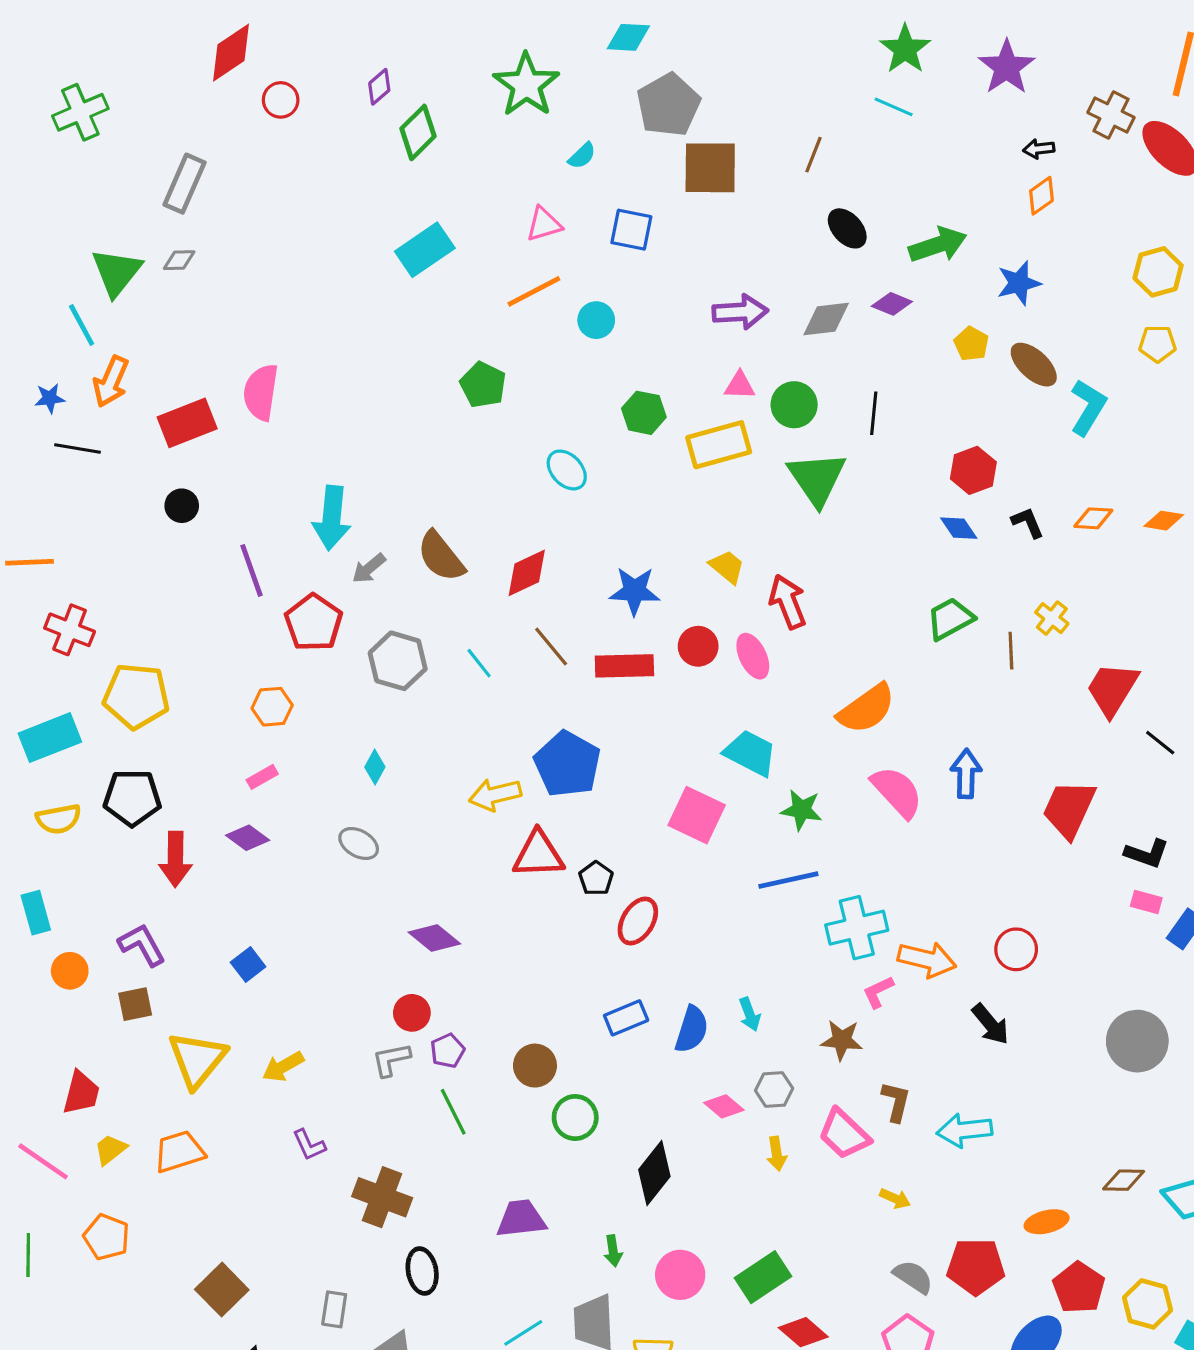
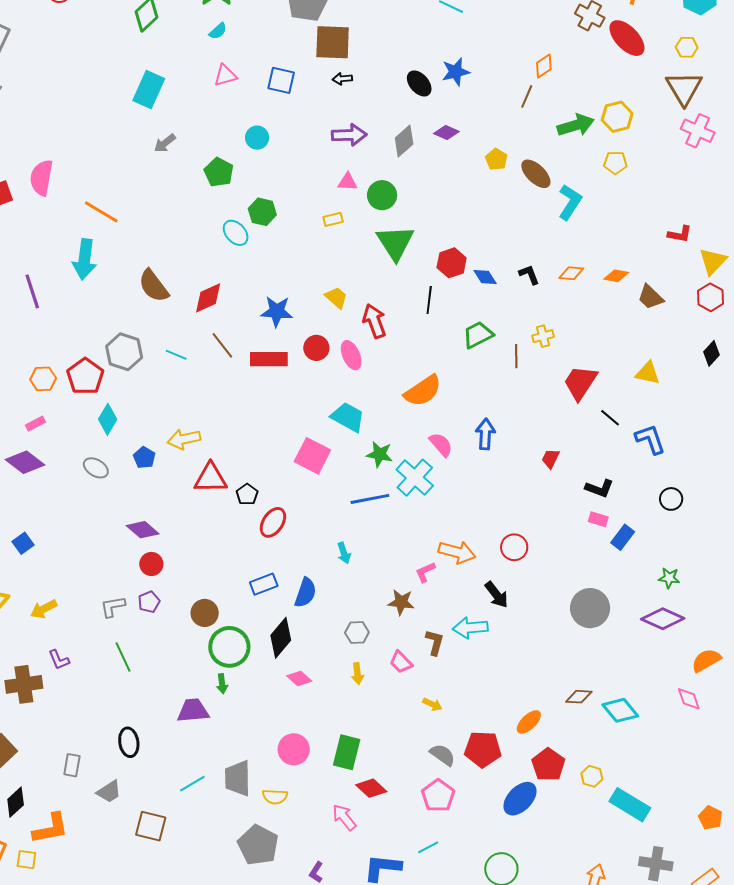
black arrow: (1039, 149) -> (342, 79), moved
brown line: (813, 155) -> (527, 96), moved
cyan semicircle: (582, 156) -> (218, 31), moved
green arrow: (938, 245) -> (576, 125), moved
cyan rectangle: (425, 250) -> (149, 90), turned -33
blue star: (1019, 283) -> (456, 72), moved
orange line: (534, 291) -> (101, 212), moved, turned 57
gray diamond: (826, 319) -> (404, 141), turned -36
green pentagon: (483, 385) -> (219, 172), moved
green hexagon: (644, 413) -> (262, 212), moved
black line: (874, 413) -> (429, 300), moved
yellow rectangle: (719, 445) -> (333, 219), size x0.5
red hexagon: (973, 470) -> (452, 263), moved
gray arrow: (369, 568) -> (165, 143), moved
yellow cross: (1052, 618) -> (543, 336), turned 35
red pentagon: (314, 623) -> (85, 376), moved
cyan line: (479, 663) -> (176, 355), turned -30
blue pentagon: (567, 764) -> (144, 458), moved, size x0.5
cyan diamond: (375, 767) -> (108, 419), size x1.4
pink semicircle: (897, 792) -> (441, 445), size x0.7
red trapezoid: (1069, 809) -> (550, 459), size x0.5
purple diamond: (248, 838) -> (25, 462), size x1.4
cyan cross: (857, 928) -> (415, 478), moved, turned -36
red circle: (412, 1013) -> (151, 564), moved
cyan arrow: (750, 1014) -> (344, 553), moved
pink diamond: (724, 1106) -> (299, 678), moved
green line: (453, 1112) -> (123, 657), moved
green circle: (575, 1118) -> (229, 647), size x1.4
cyan arrow: (964, 1130) -> (470, 628), moved
pink trapezoid: (844, 1134) -> (401, 662), size x0.7
black diamond: (654, 1173) -> (281, 638), moved
brown cross: (382, 1197) -> (24, 684), moved, turned -30
orange ellipse: (1047, 1222) -> (529, 722), turned -32
green arrow: (613, 1251) -> (222, 684), moved
green rectangle: (763, 1277) -> (347, 752), turned -44
yellow hexagon: (1148, 1304) -> (592, 776), size x0.7

